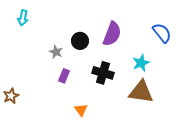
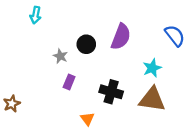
cyan arrow: (23, 18) -> (36, 15), moved
black cross: (103, 73) -> (111, 92), moved

